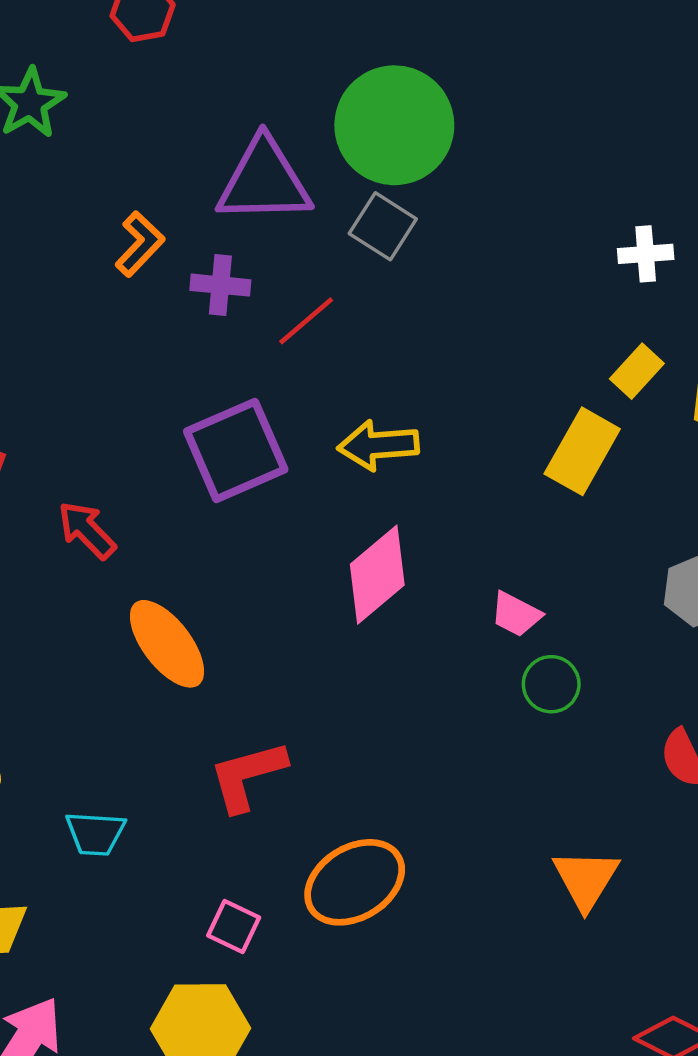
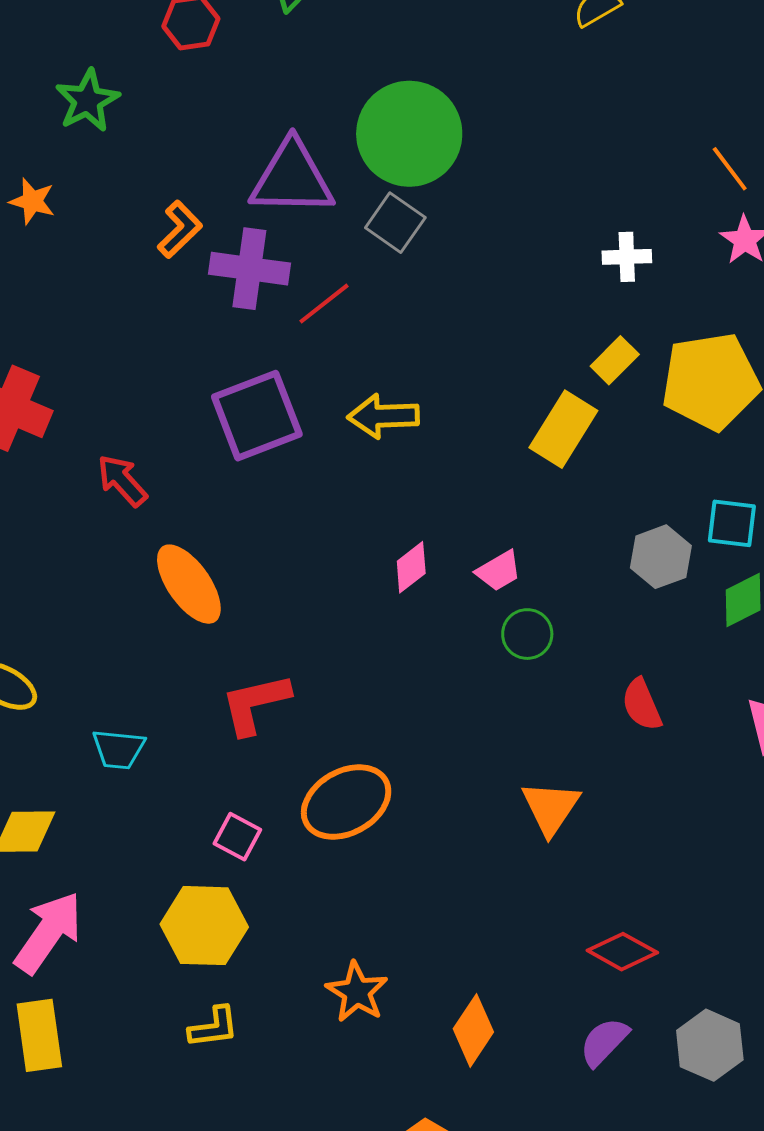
purple cross: (220, 285) -> (249, 269), size x1.5
pink diamond: (377, 575) -> (411, 567), moved, size x0.6
pink trapezoid: (516, 614) -> (499, 571), turned -60

